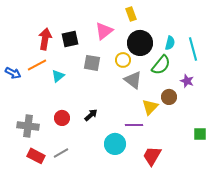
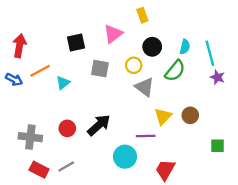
red arrow: (45, 39) -> (19, 46), moved
black circle: (140, 43) -> (152, 47), size x0.7
purple star: (187, 81) -> (217, 77), moved
brown circle: (169, 97) -> (190, 115), moved
black arrow: (91, 115) -> (99, 125), size x1.6

